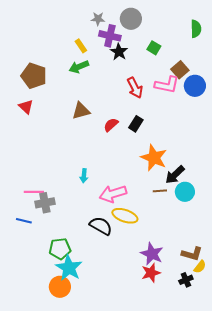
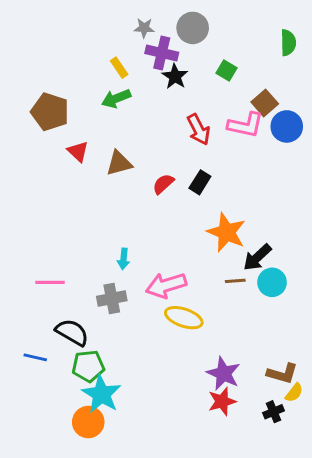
red triangle: (26, 107) -> (78, 151), moved
gray cross: (45, 203) -> (112, 299), moved
blue line: (24, 221) -> (35, 357), moved
black semicircle: (101, 226) -> (72, 332), moved

